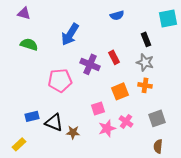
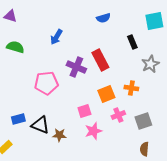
blue arrow: (70, 34) -> (56, 37), size x0.7
red rectangle: (114, 57) -> (100, 60), size x1.5
gray star: (145, 62) -> (150, 64), moved, turned 30
pink cross: (126, 121) -> (118, 115), moved, turned 32

